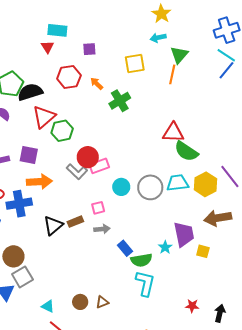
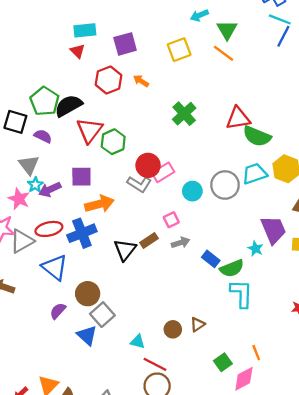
purple square: (89, 49) -> (125, 44), size x1.5
orange line: (172, 74) -> (224, 53), turned -54
green cross: (120, 101) -> (184, 114), moved

